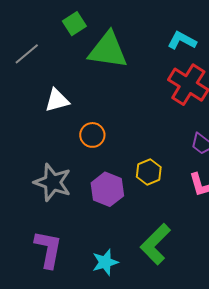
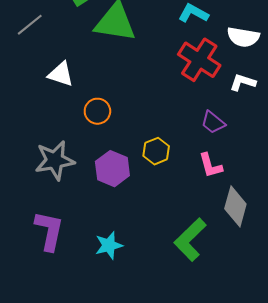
white triangle: (57, 100) -> (61, 74), turned 32
gray star: (53, 182) -> (55, 160), turned -30
green L-shape: (155, 244) -> (190, 240), moved

